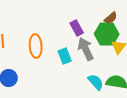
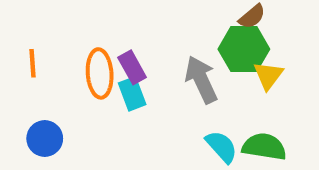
purple rectangle: (77, 28) -> (132, 67), moved
cyan rectangle: (65, 56) -> (132, 94), moved

